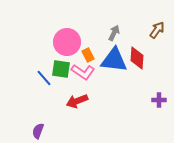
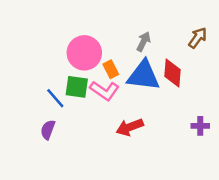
red arrow: (77, 101) -> (130, 127), moved
purple semicircle: (38, 131) -> (48, 130), moved

